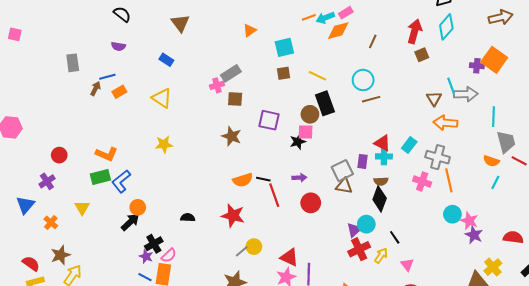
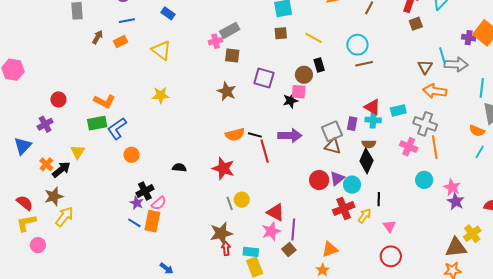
blue line: (107, 77) -> (127, 21), moved
black rectangle: (325, 103) -> (319, 65), size x0.6
cyan rectangle: (409, 145) -> (398, 110), turned 35
purple arrow: (299, 178) -> (290, 136), size x1.6
red circle: (311, 203) -> (319, 180), moved
cyan circle: (452, 214) -> (424, 180), moved
black arrow: (130, 222) -> (61, 170), moved
purple triangle: (354, 230) -> (337, 178), moved
black line: (395, 237) -> (379, 199), turned 32
gray line: (242, 251) -> (230, 203), turned -72

